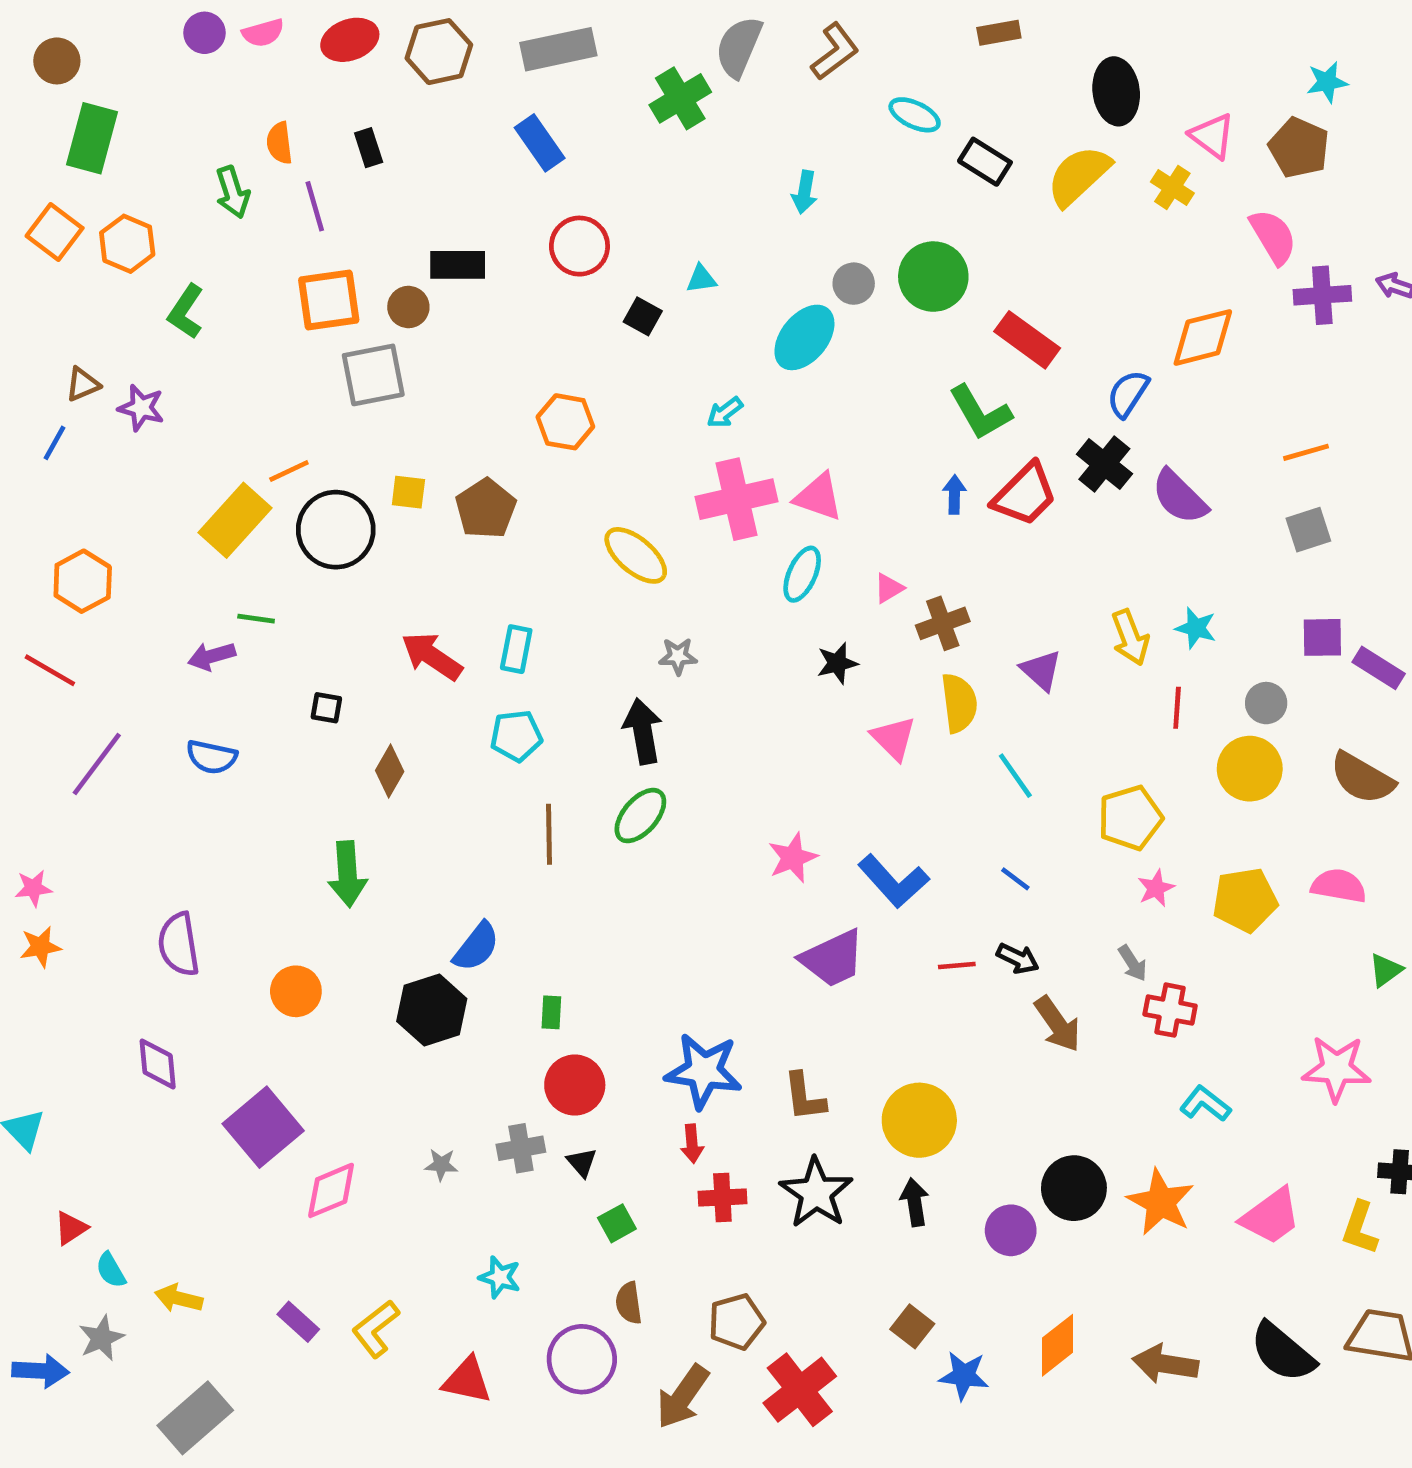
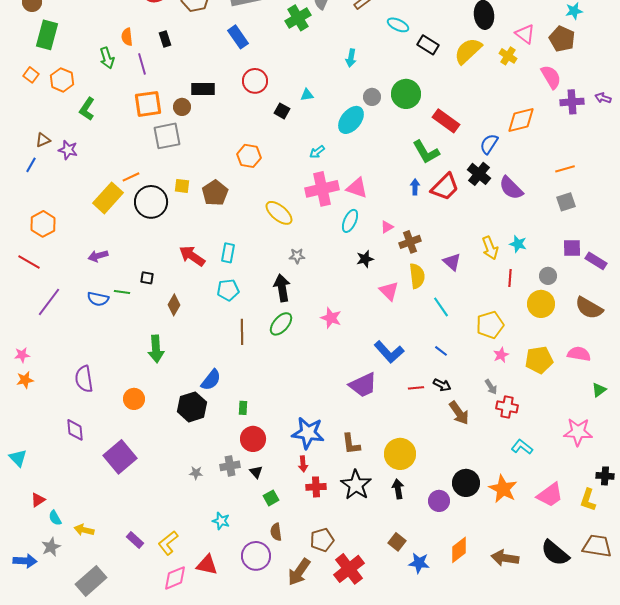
orange square: (55, 232) -> (31, 75), size x0.7
green line: (256, 619) -> (122, 292), moved
pink star: (793, 858) -> (331, 318), moved, turned -30
pink diamond: (331, 1190) -> (175, 578), moved

